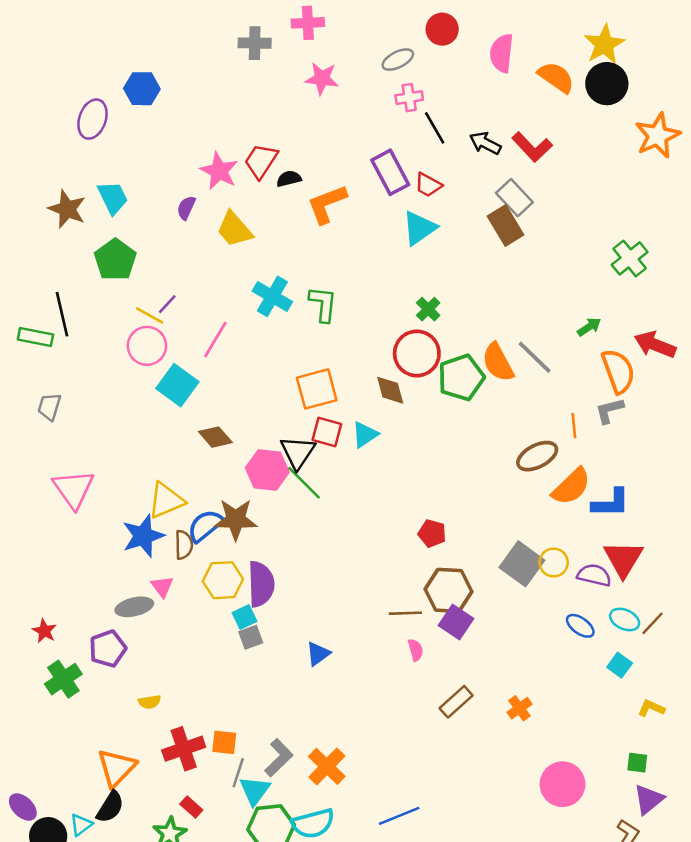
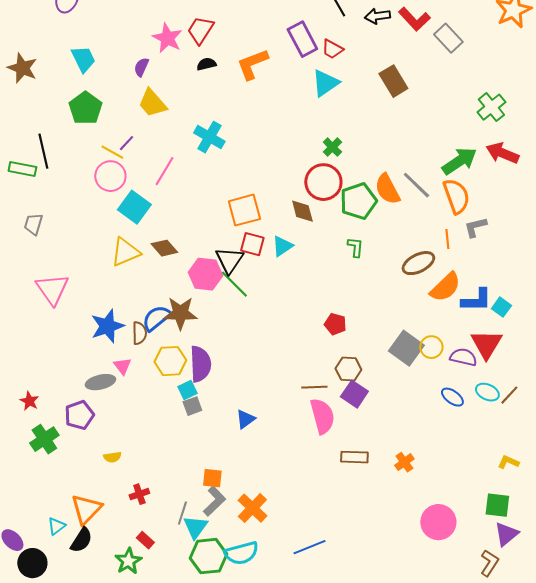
black arrow: (485, 143) -> (377, 16), turned -35
black semicircle: (289, 179) -> (206, 64), moved
gray rectangle: (514, 198) -> (448, 38), moved
brown star: (67, 209) -> (22, 68), moved
yellow trapezoid: (234, 229) -> (152, 103), moved
green L-shape: (323, 304) -> (355, 247), moved, size x0.7
green arrow: (589, 327) -> (459, 161), size x1.8
red arrow: (655, 345) -> (502, 153), moved
orange semicircle: (618, 371) -> (456, 196), moved
yellow triangle: (166, 500) -> (125, 252), moved
brown hexagon: (448, 590) -> (348, 369), size x0.7
pink semicircle: (416, 650) -> (322, 416), size x2.0
cyan square: (620, 665) -> (501, 307), moved
brown rectangle: (456, 702) -> (354, 457), turned 44
orange square: (224, 742) -> (212, 478), moved
red cross: (184, 749) -> (139, 494), size x0.6
green square: (637, 763) -> (497, 505), size x1.5
cyan triangle: (81, 825) -> (56, 526), moved

